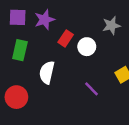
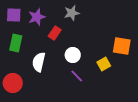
gray star: (111, 26) -> (72, 13), moved
white circle: (87, 47) -> (73, 55), moved

